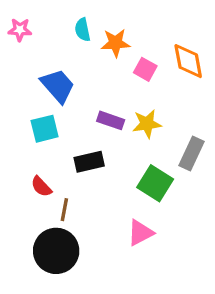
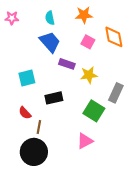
orange star: (116, 43) -> (84, 15), moved
blue trapezoid: (58, 86) -> (50, 42), moved
purple rectangle: (111, 120) -> (67, 64), moved

